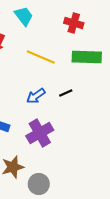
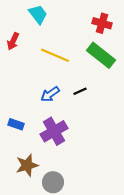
red cross: (74, 23) -> (102, 23), moved
green rectangle: (87, 57) -> (101, 55), turned 36

